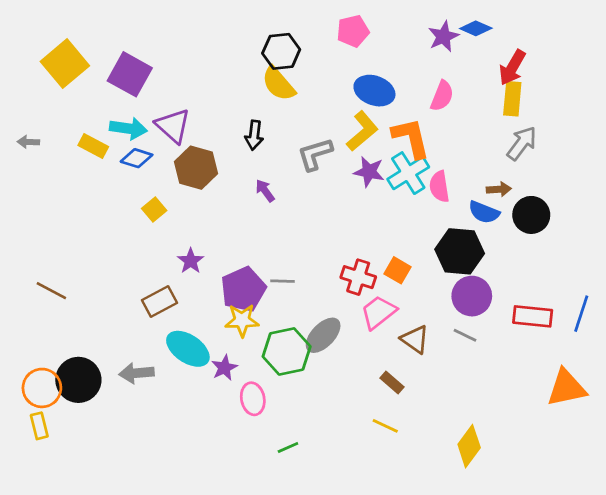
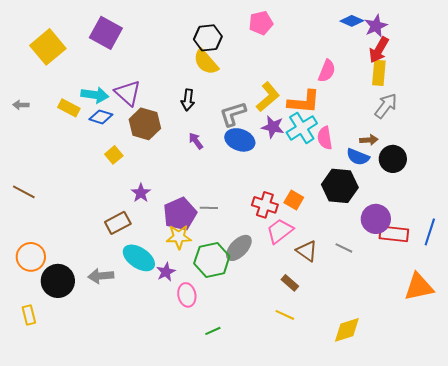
purple star: (443, 36) -> (376, 26), moved
purple square: (130, 74) -> (106, 33), moved
blue ellipse: (374, 91) -> (240, 140), moved
orange L-shape: (411, 138) -> (304, 102), turned 108
brown line: (51, 291) -> (24, 192), moved
purple circle: (472, 296) -> (376, 219), moved
orange circle: (42, 388) -> (31, 257), moved
yellow diamond: (469, 446) -> (347, 330), turned 36

